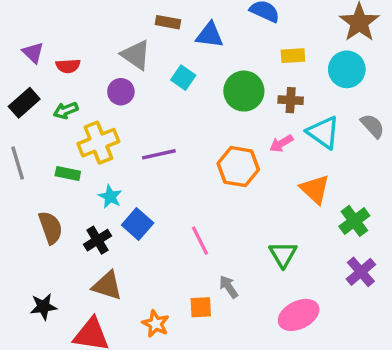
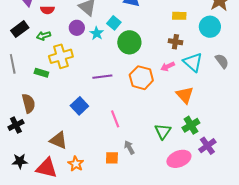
green circle: (244, 91) -> (129, 42), moved
purple line: (159, 154) -> (102, 77), moved
cyan star: (110, 197) -> (97, 33), moved
green cross: (354, 221) -> (191, 125), moved
black cross: (98, 240) -> (16, 125), moved
black star: (43, 307) -> (20, 161), moved
pink ellipse: (299, 315) -> (179, 159), moved
orange star: (156, 324) -> (76, 164), moved

